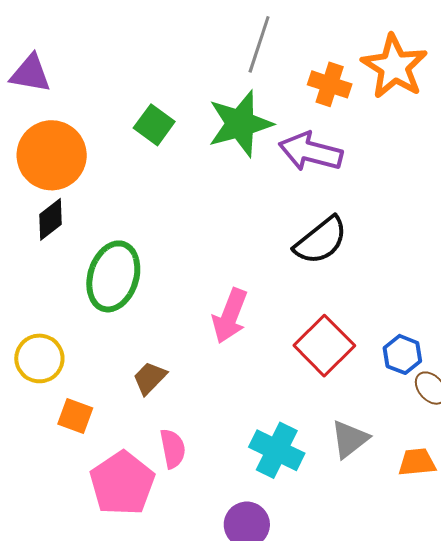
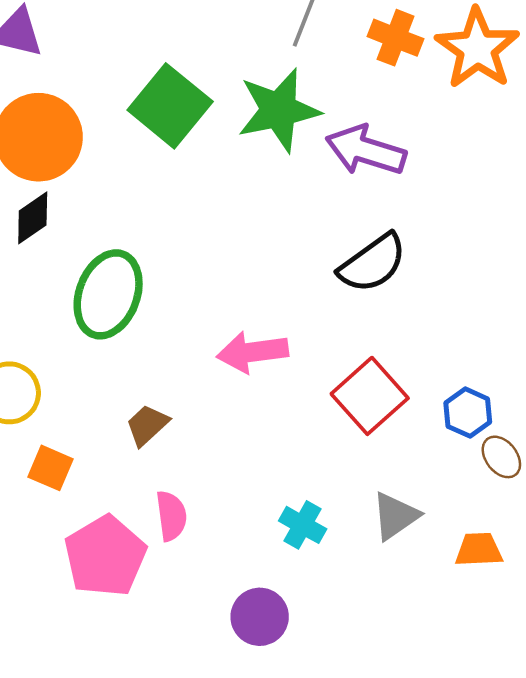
orange cross: (330, 84) -> (395, 38), moved
green square: (154, 125) -> (170, 106), size x1.6
pink arrow: (230, 316) -> (253, 352), turned 58
cyan cross: (277, 450) -> (303, 525), size x0.7

